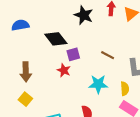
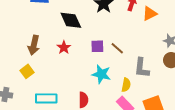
purple square: (73, 54) -> (97, 46), moved
red star: (64, 70) -> (64, 47), moved

